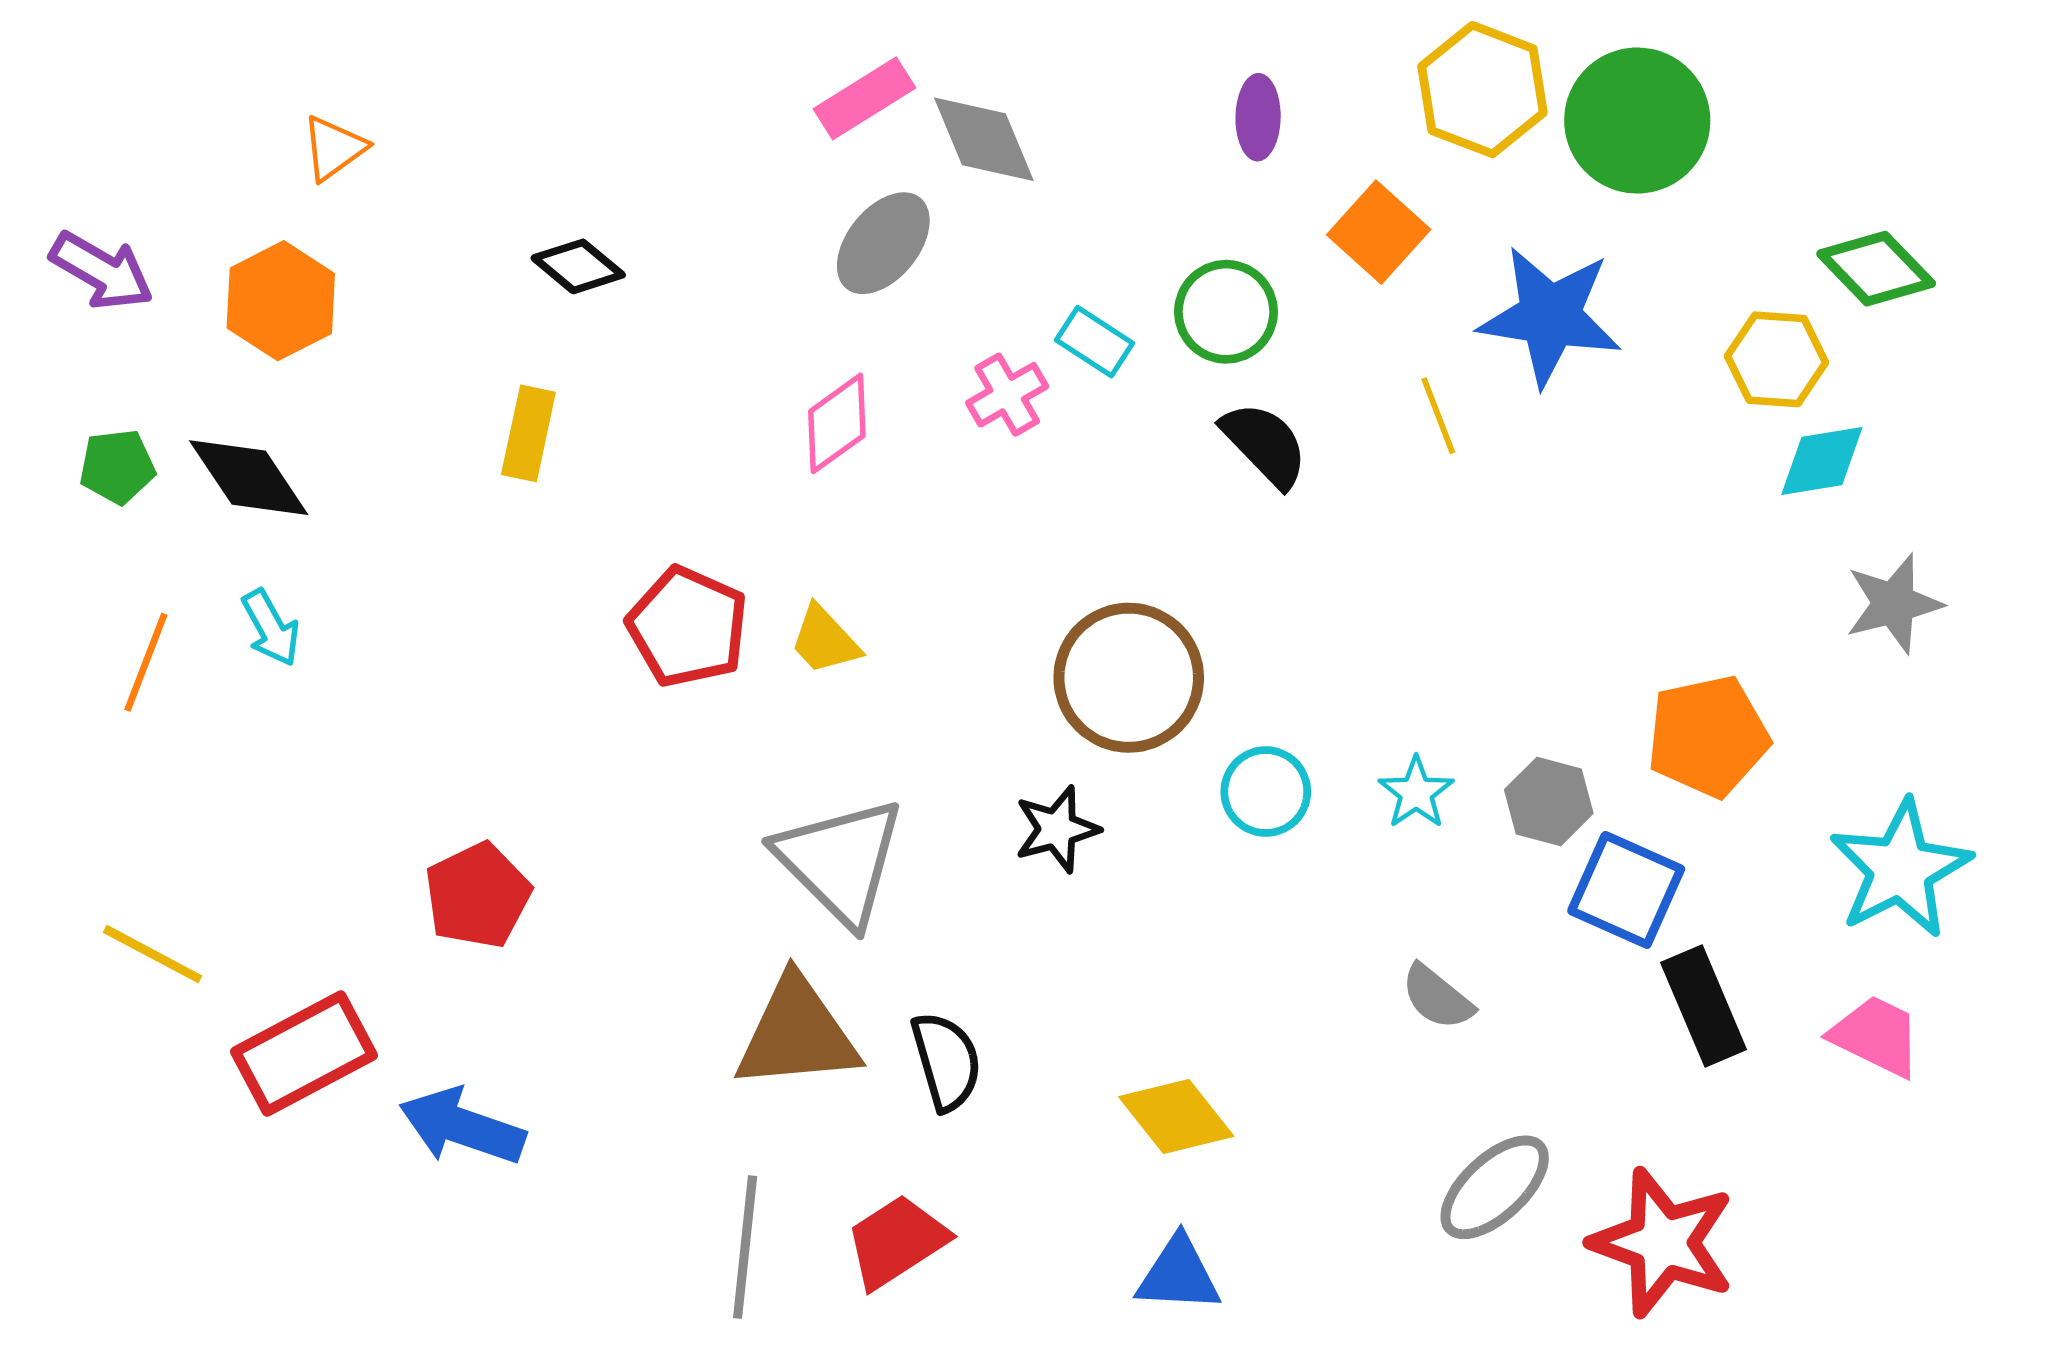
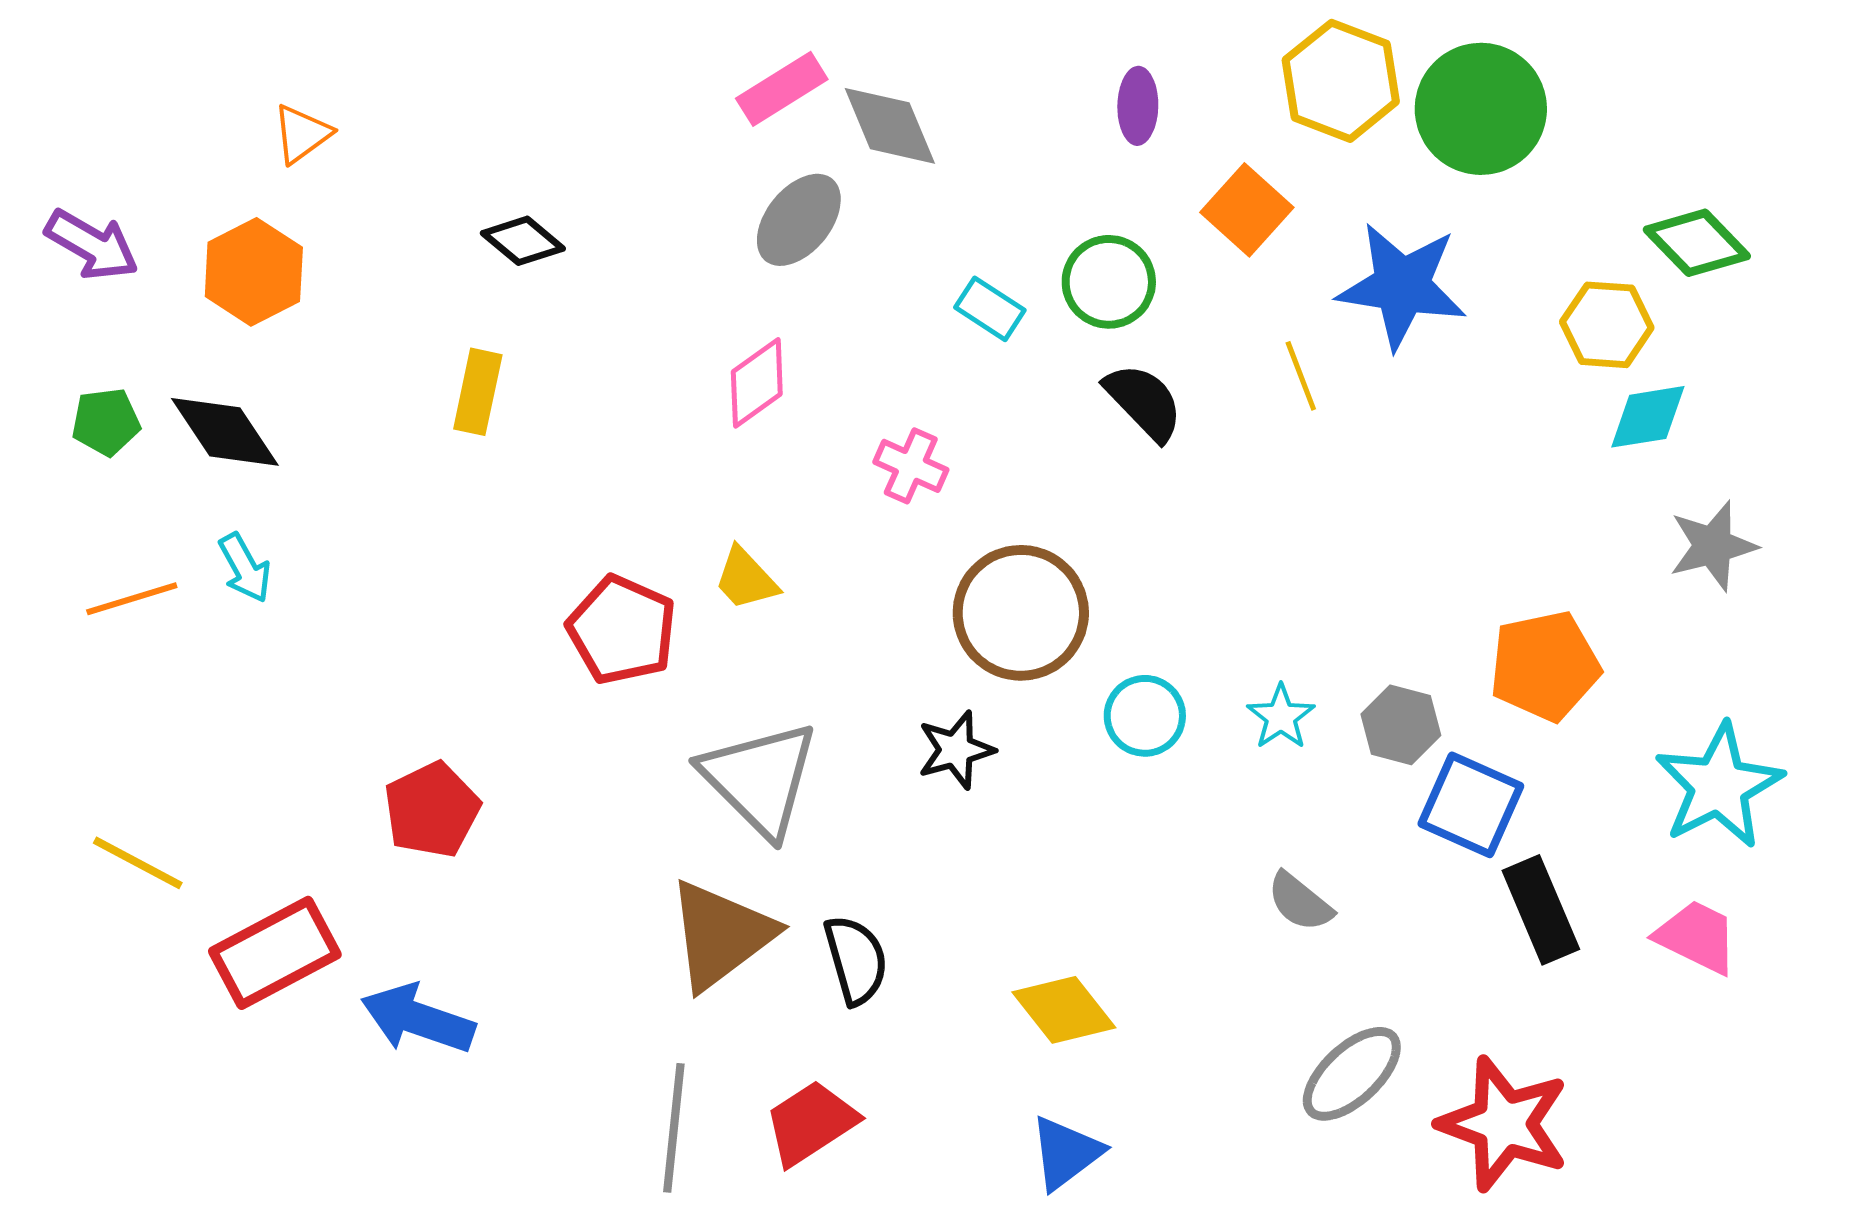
pink cross: (1007, 395) -> (911, 466), moved, turned -36
red pentagon: (688, 627) -> (622, 630), moved
orange line: (146, 662) -> (132, 599), turned 52
brown triangle: (797, 1034) -> (721, 935), turned -32
blue triangle: (1178, 1275) -> (1066, 1153), turned -40

